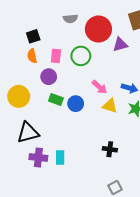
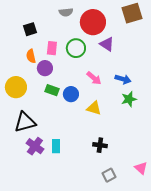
purple triangle: (120, 45) -> (107, 44), moved, turned 49
orange semicircle: (32, 56) -> (31, 56), moved
yellow triangle: (110, 106) -> (94, 108), moved
black cross: (110, 149) -> (100, 145), moved
purple cross: (38, 158) -> (35, 146), turned 30

